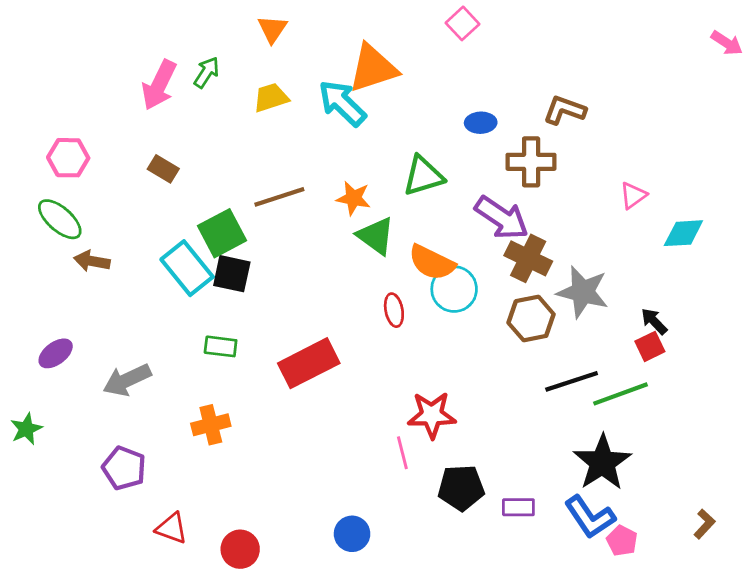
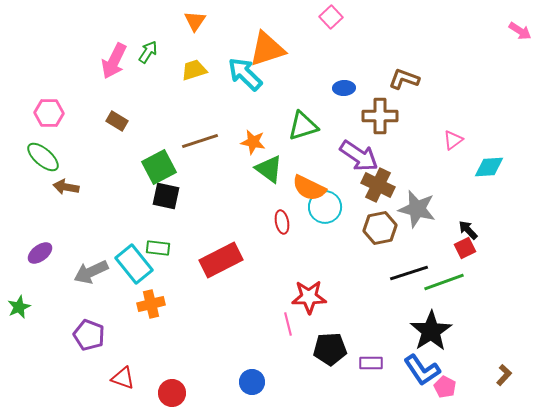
cyan rectangle: (187, 268) -> (134, 264), moved

